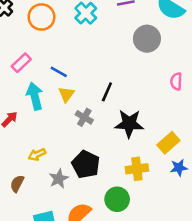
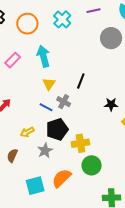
blue line: (59, 72) -> (46, 107), moved
cyan arrow: (35, 96) -> (43, 56), moved
black star: (129, 124) -> (111, 104), moved, size x0.6
black pentagon: (86, 164) -> (57, 129), moved, turned 30
yellow cross: (137, 169) -> (80, 143), moved

